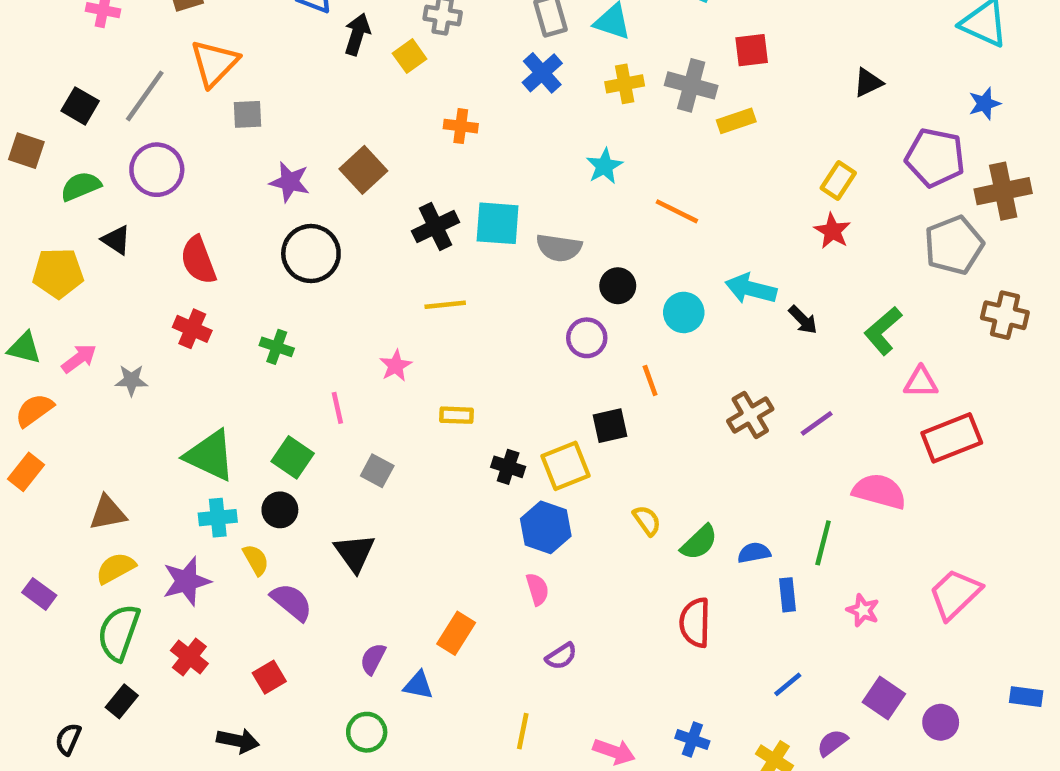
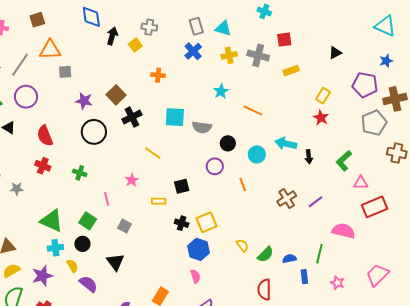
orange triangle: (214, 63) -> (50, 50), turned 45
yellow rectangle: (736, 121) -> (291, 71), moved
black cross: (436, 227) -> (132, 117), moved
yellow line: (445, 305) -> (153, 153), turned 42
black arrow: (803, 320) -> (309, 157), turned 40
black square: (610, 426) -> (182, 186), moved

